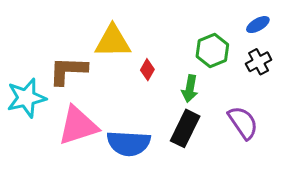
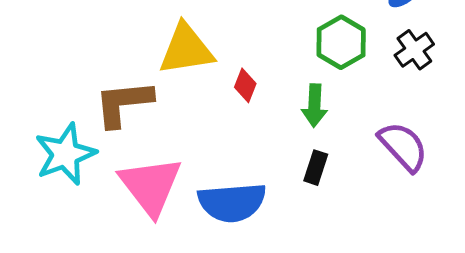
pink triangle: (78, 126) -> (151, 186), turned -42
black rectangle: (185, 128) -> (316, 168), size x0.6

